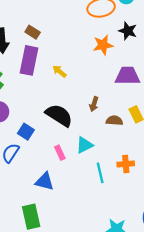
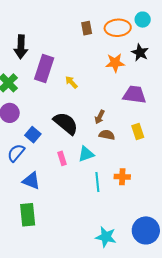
brown rectangle: (33, 32) -> (87, 28), moved, turned 40
brown semicircle: (114, 121) -> (107, 135), moved
blue triangle: (45, 182) -> (31, 181), moved

